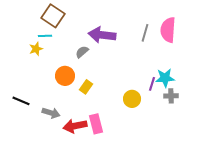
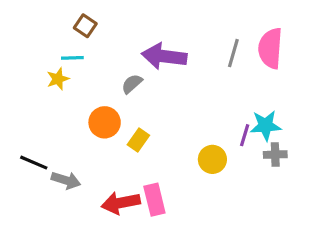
brown square: (53, 16) -> (85, 26), size x0.6
gray arrow: (51, 113) -> (66, 180), moved

